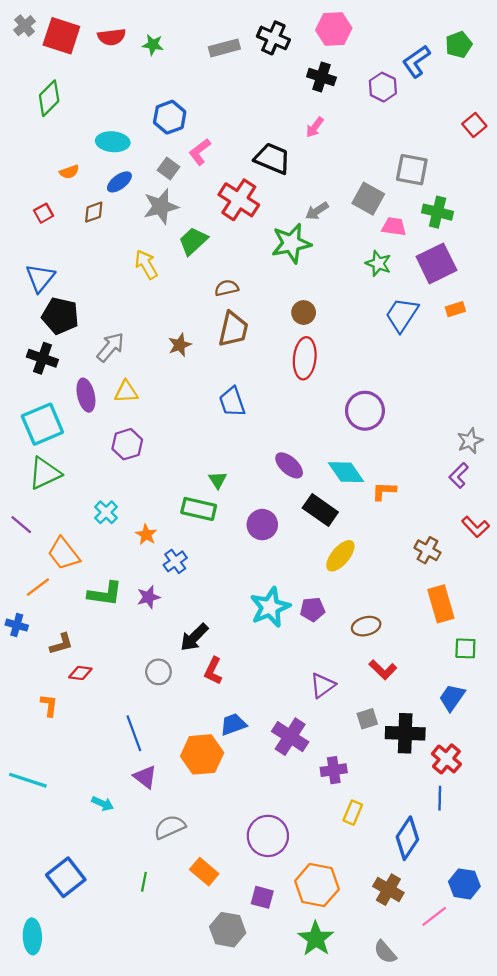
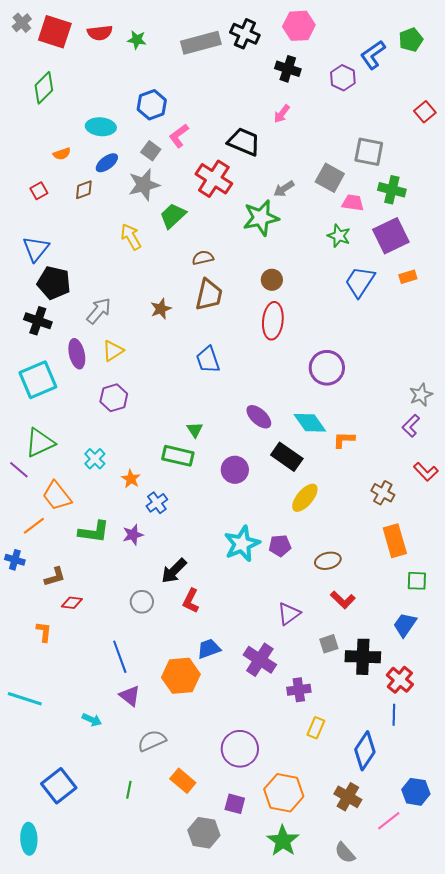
gray rectangle: (224, 48) -> (201, 43), size x1.4
yellow triangle: (126, 392) -> (113, 351), turned -30
green triangle: (45, 473) -> (40, 443), moved

